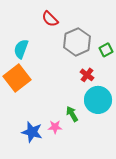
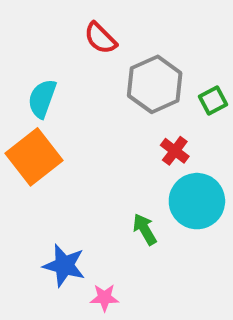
pink star: (55, 127) -> (104, 298), moved

